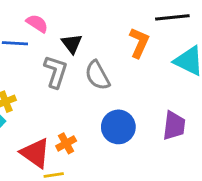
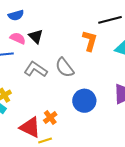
black triangle: (72, 44) -> (36, 36), moved
gray L-shape: (56, 72) -> (36, 69), turned -65

